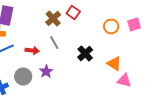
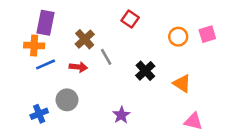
brown cross: (53, 18) -> (85, 39), moved
purple star: (46, 71) -> (121, 115), moved
pink triangle: (124, 80) -> (193, 121), moved

